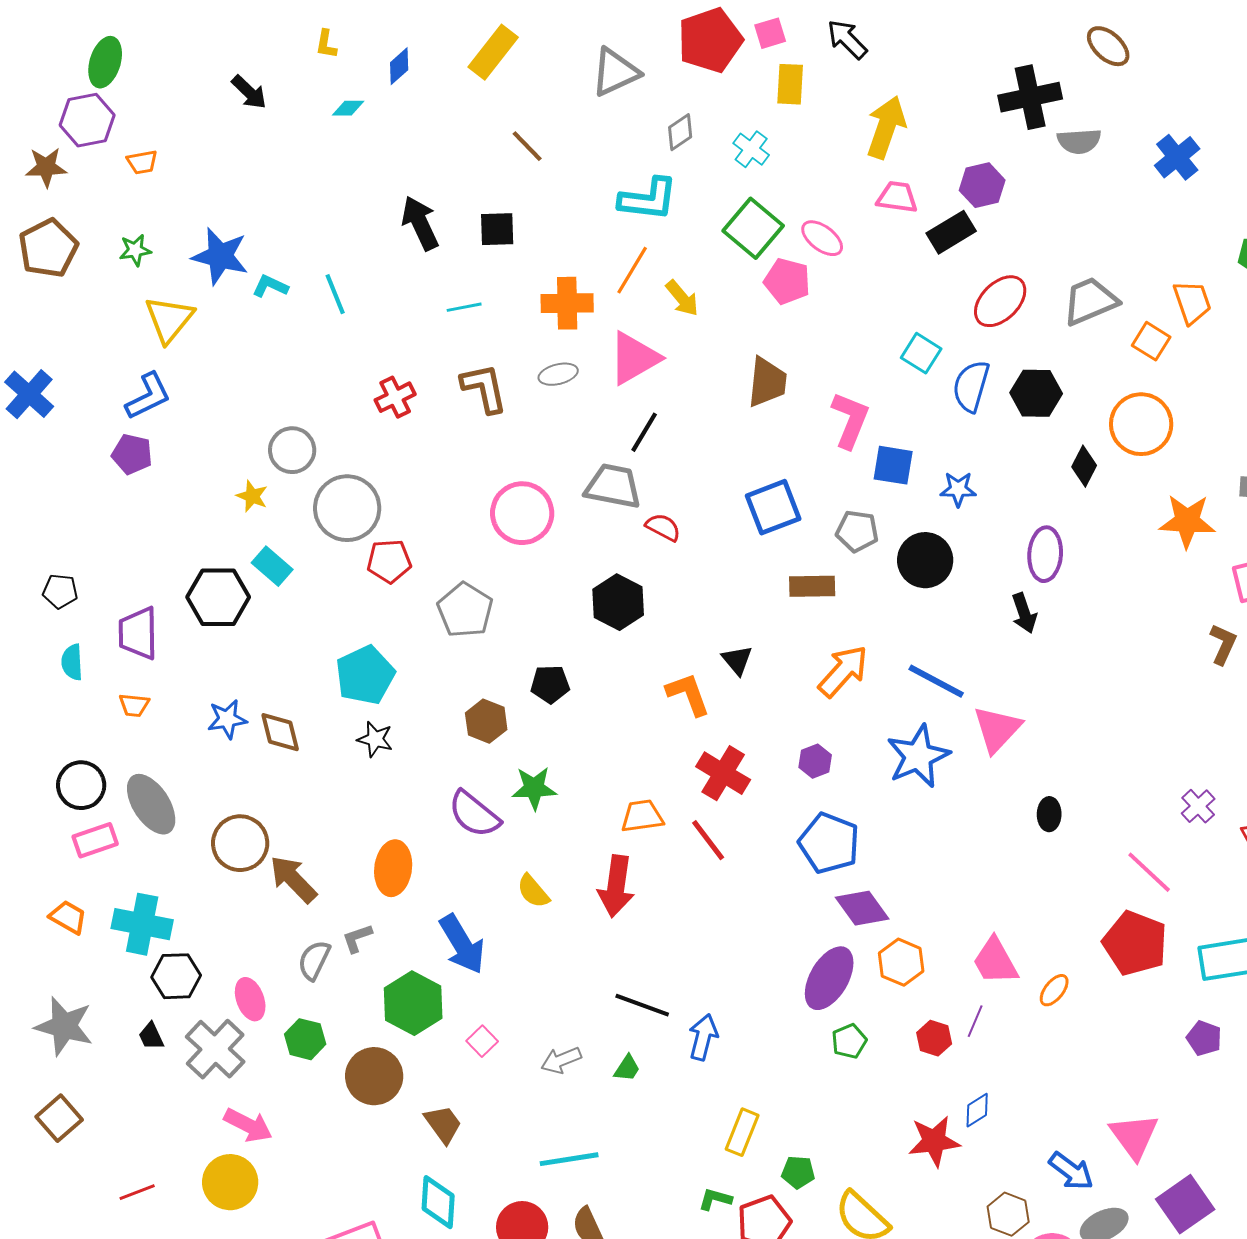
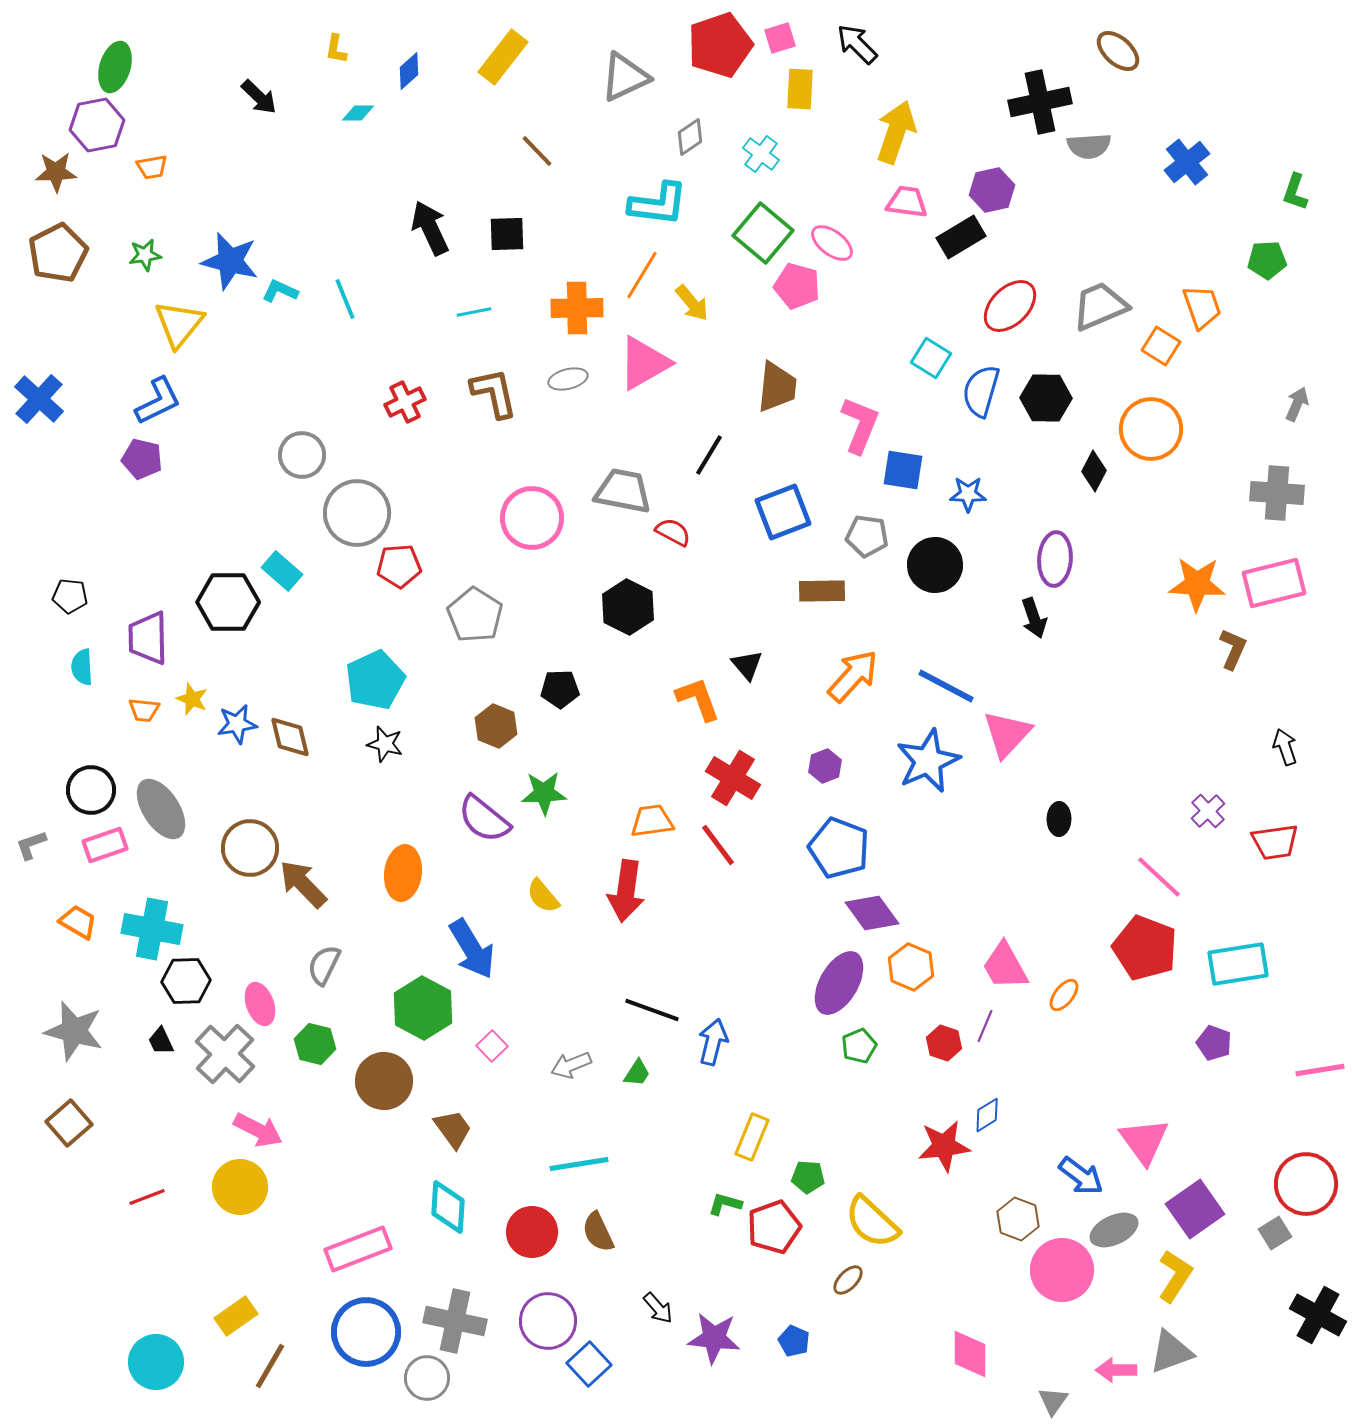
black line: (644, 432) -> (709, 455), moved
yellow star: (252, 496) -> (192, 699), moved
orange star: (1187, 521) -> (1197, 584), moved
gray L-shape: (357, 938) -> (31, 845), moved

